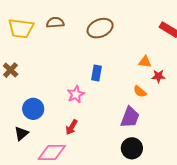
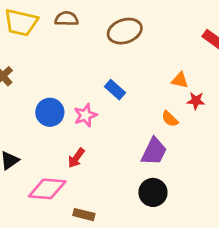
blue rectangle: (97, 73) -> (115, 90), turned -63
blue circle: (33, 109) -> (50, 112), moved

